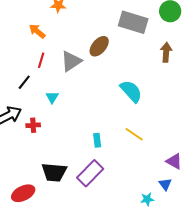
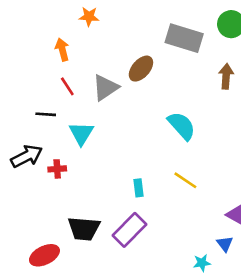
orange arrow: (37, 31) -> (62, 50), turned 36
red line: (41, 60) -> (67, 86), turned -49
black line: (24, 82) -> (46, 114), turned 56
cyan triangle: (52, 97) -> (81, 133), size x1.5

